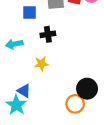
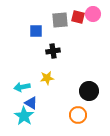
cyan arrow: (14, 44) -> (22, 87), moved
black circle: (87, 89) -> (89, 91), moved

